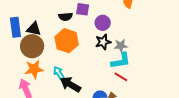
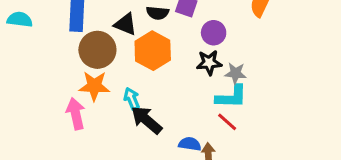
black triangle: (34, 29) -> (125, 24), moved

